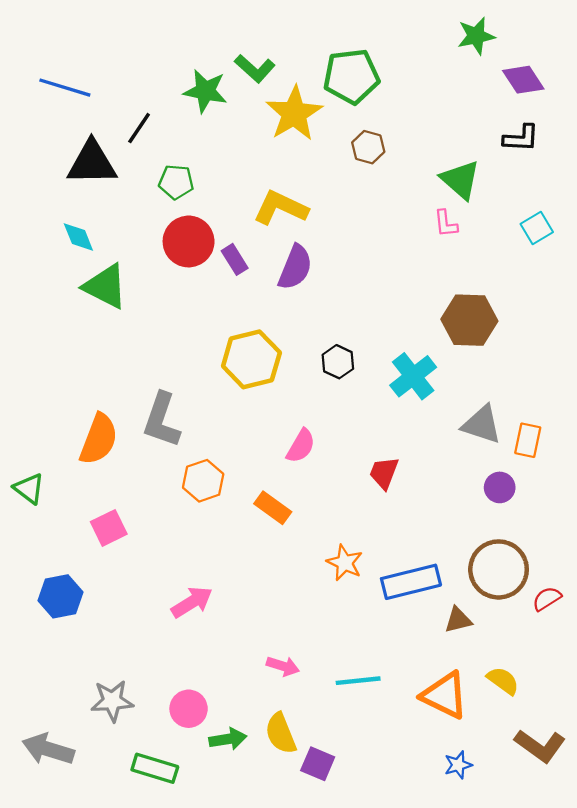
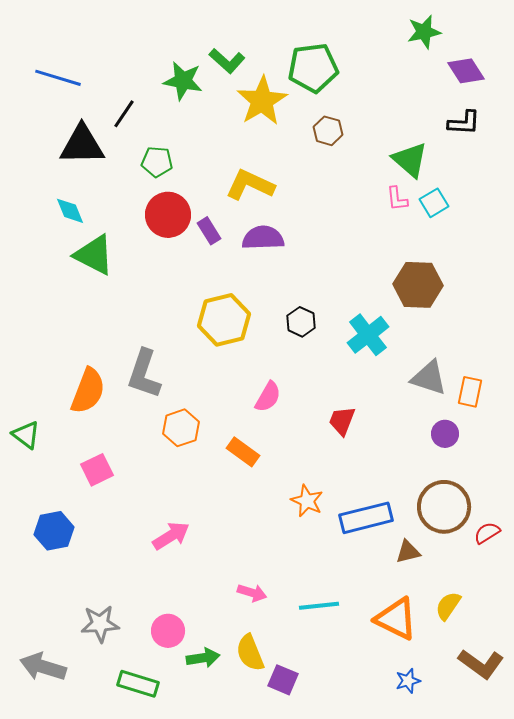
cyan square: (537, 228) -> (434, 203), moved
purple semicircle: (295, 267) -> (263, 238), turned -114
yellow semicircle: (503, 681) -> (448, 606), turned -92

